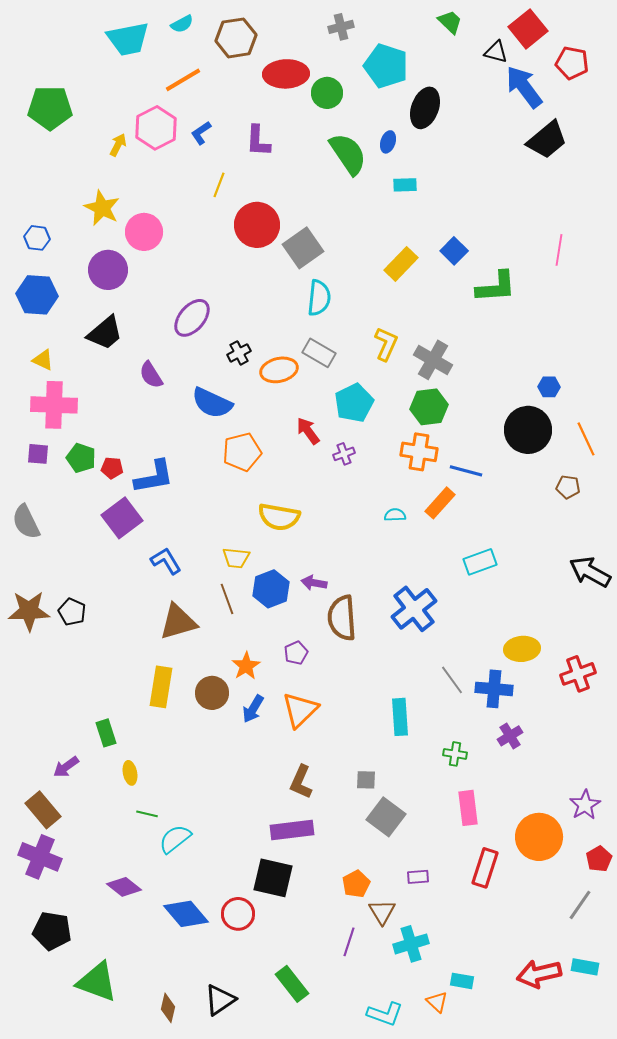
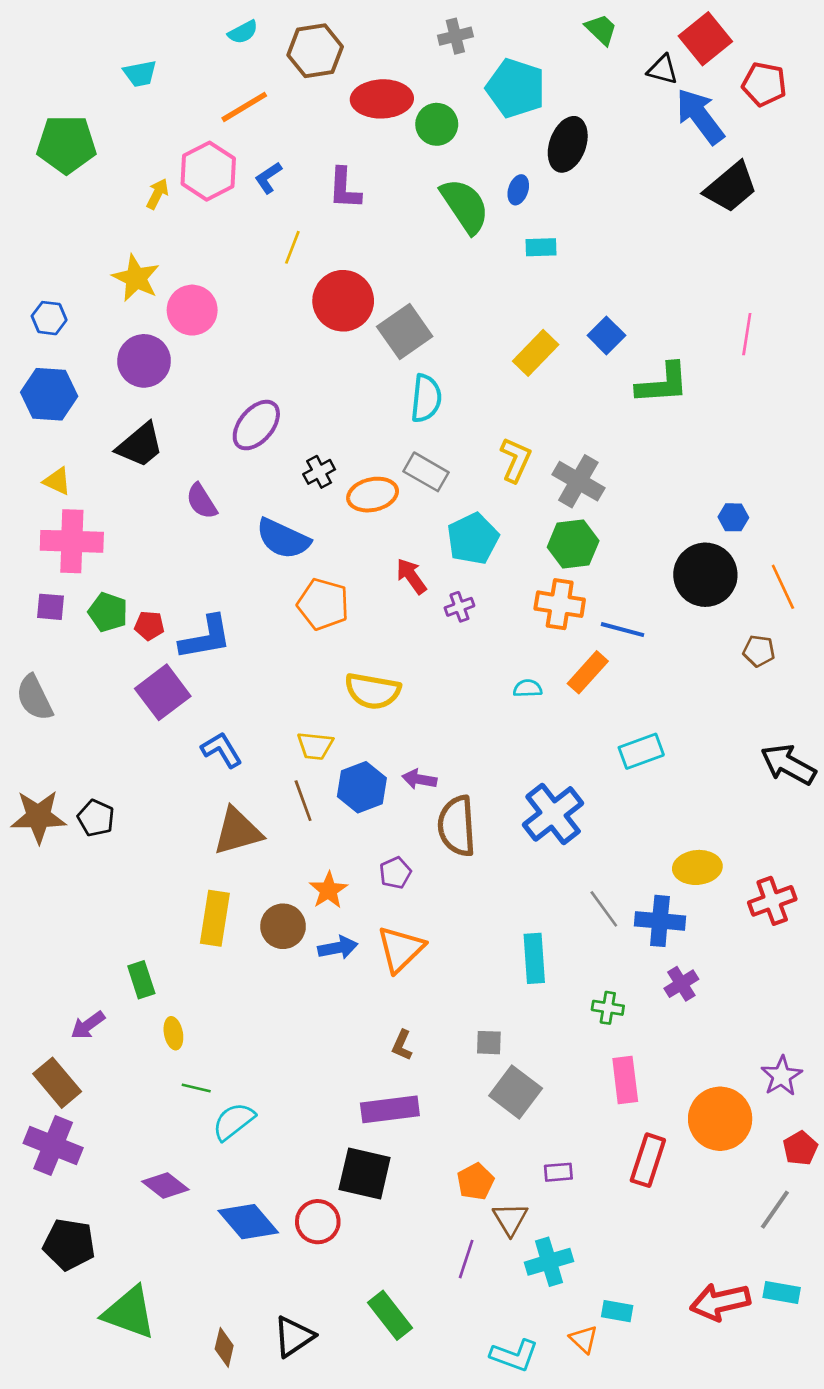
cyan trapezoid: (128, 39) -> (140, 74), moved, size x0.6
orange pentagon: (242, 452) -> (323, 604), turned 30
blue arrow: (253, 709) -> (338, 948), turned -132
brown L-shape: (301, 782) -> (402, 1045), size x0.7

